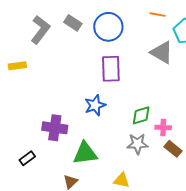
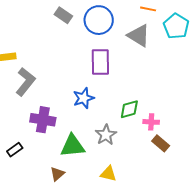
gray L-shape: (40, 30) -> (25, 82), moved
gray triangle: (162, 52) -> (139, 36), moved
gray star: (137, 144) -> (106, 135), moved, turned -30

